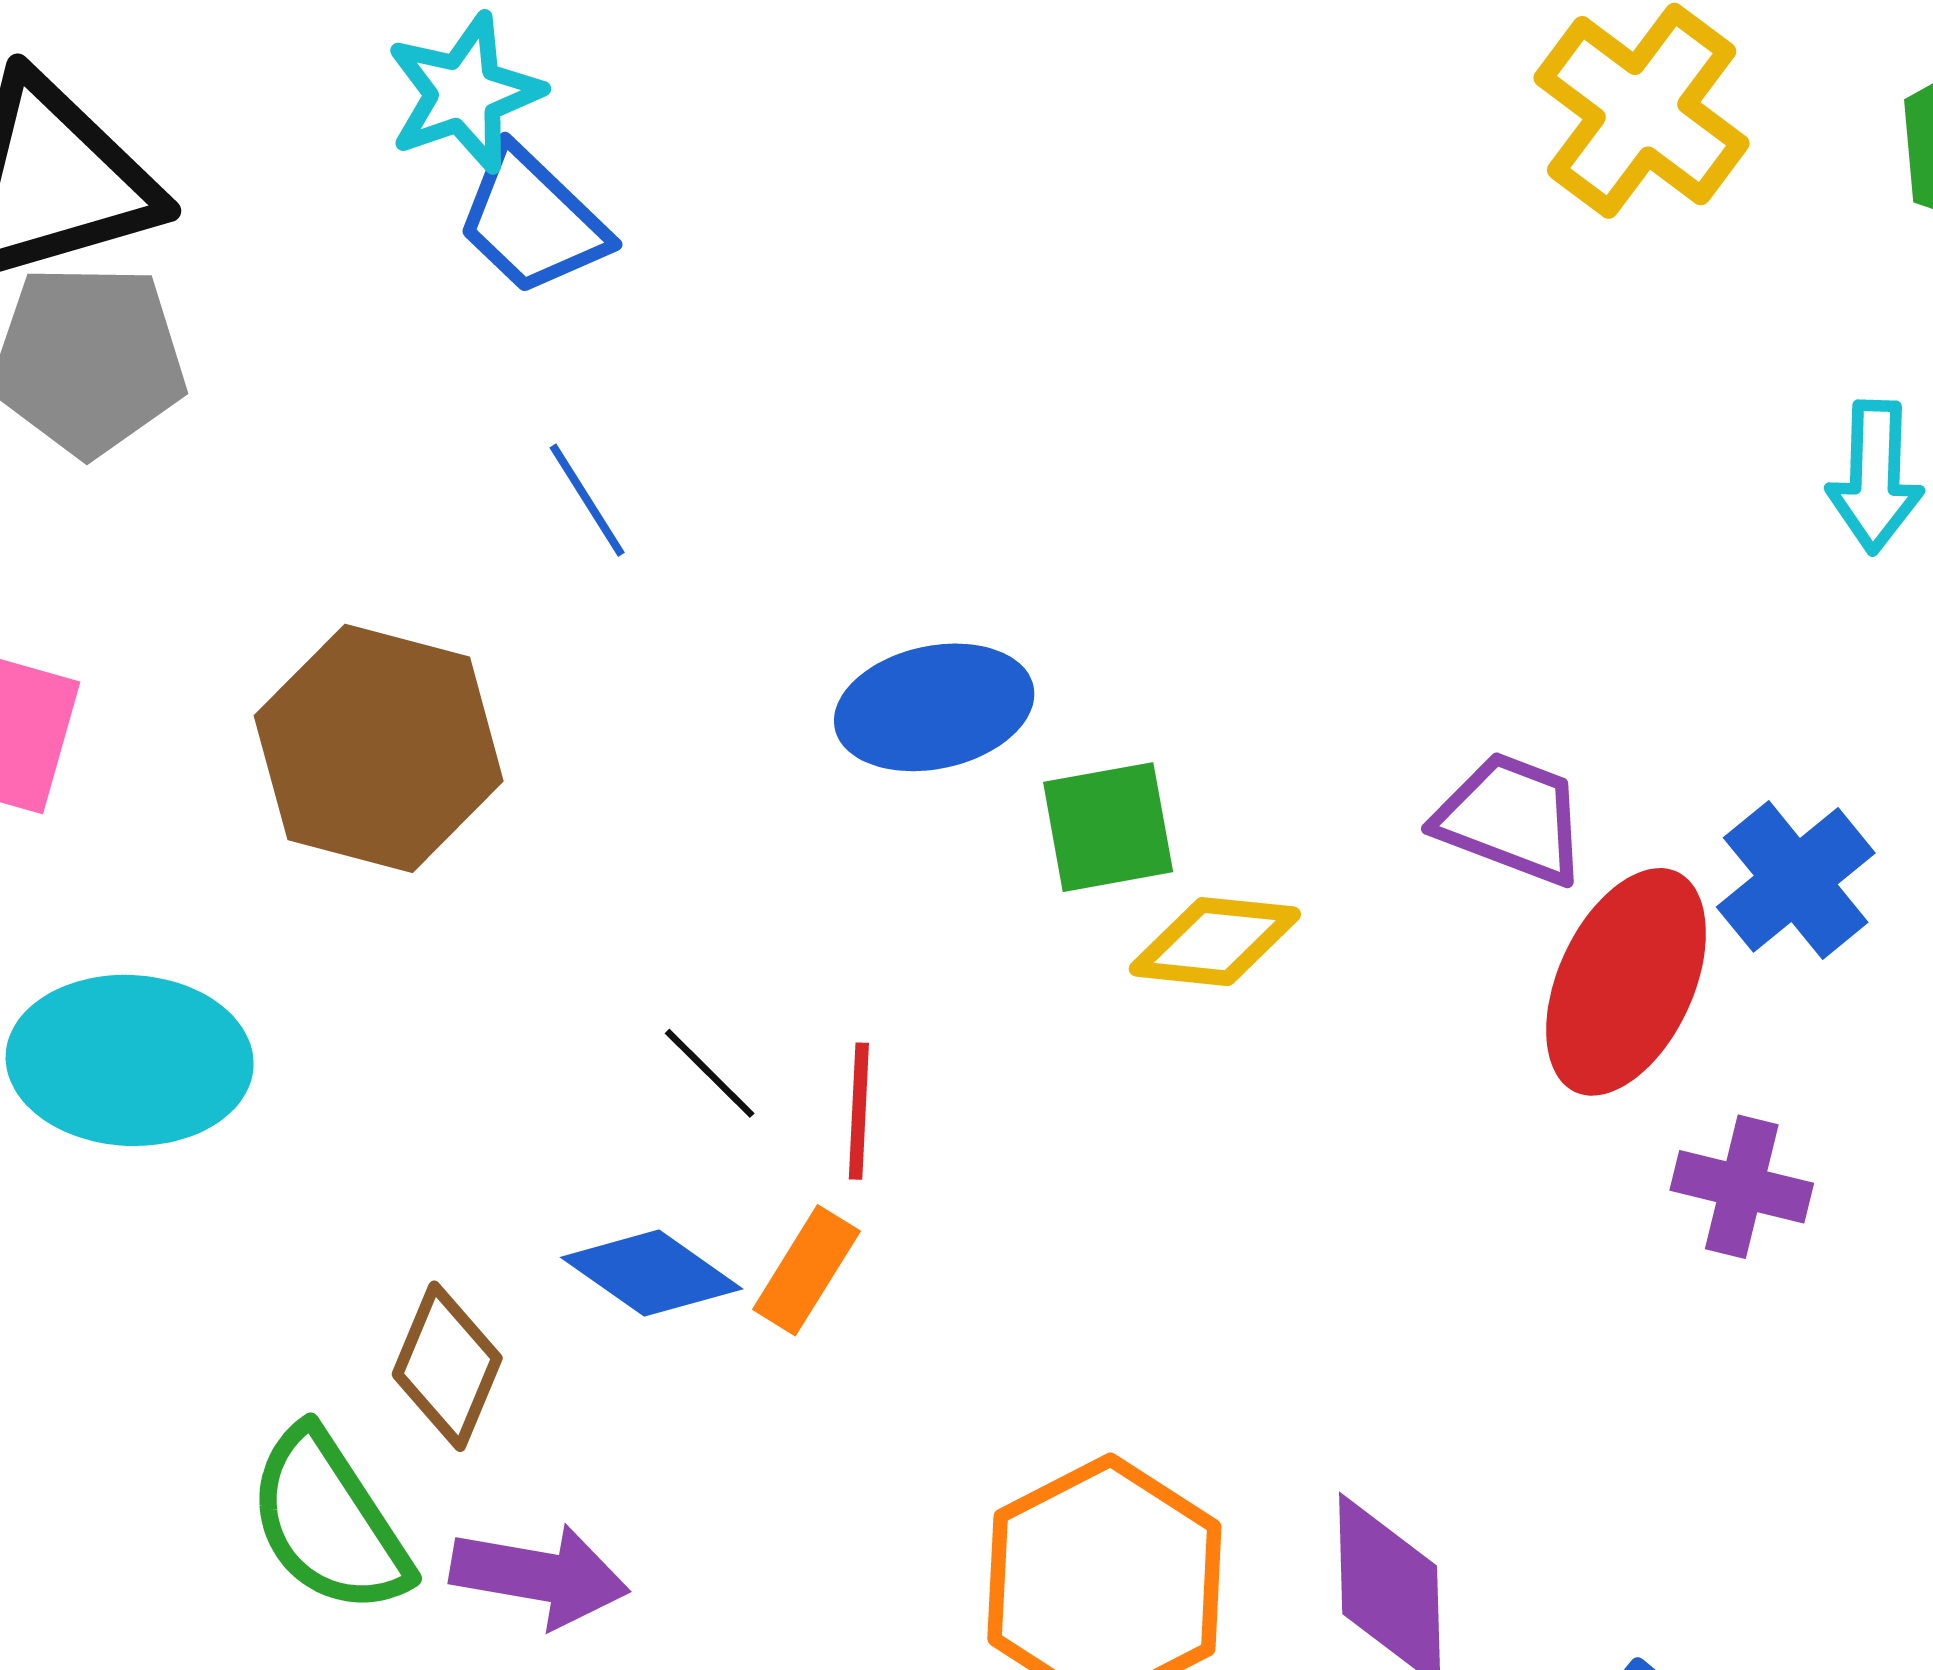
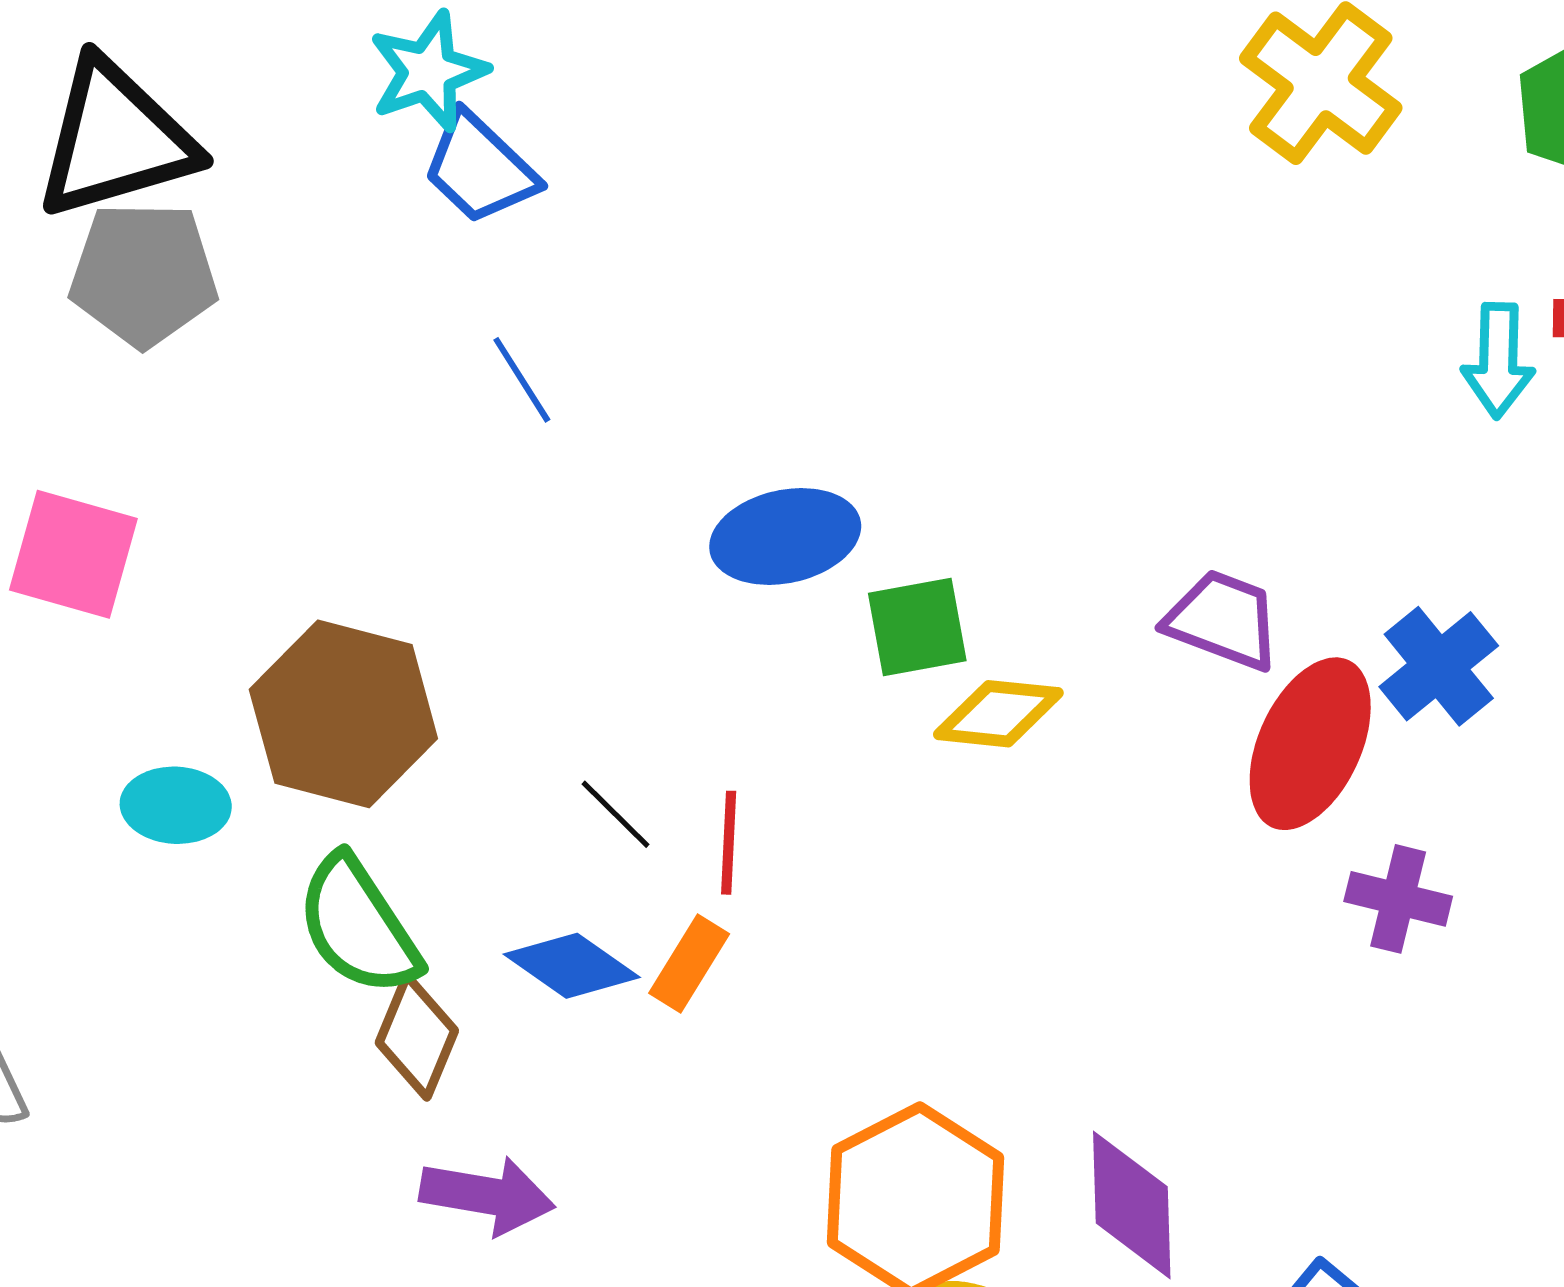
brown hexagon: (379, 748) -> (343, 714), moved
cyan ellipse: (130, 1060) -> (176, 805), size x0.6
green semicircle: (329, 1522) -> (358, 926), moved

